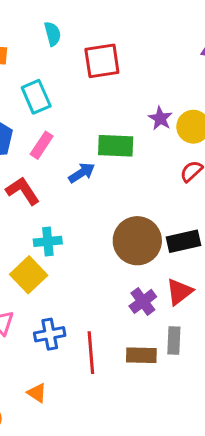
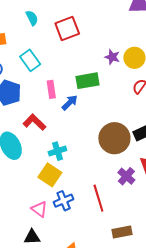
pink rectangle: (42, 145) -> (51, 89), moved, turned -30
blue cross: (50, 334) -> (64, 201), moved
red line: (91, 353) -> (98, 198), moved
brown rectangle: (141, 355) -> (122, 232), moved

